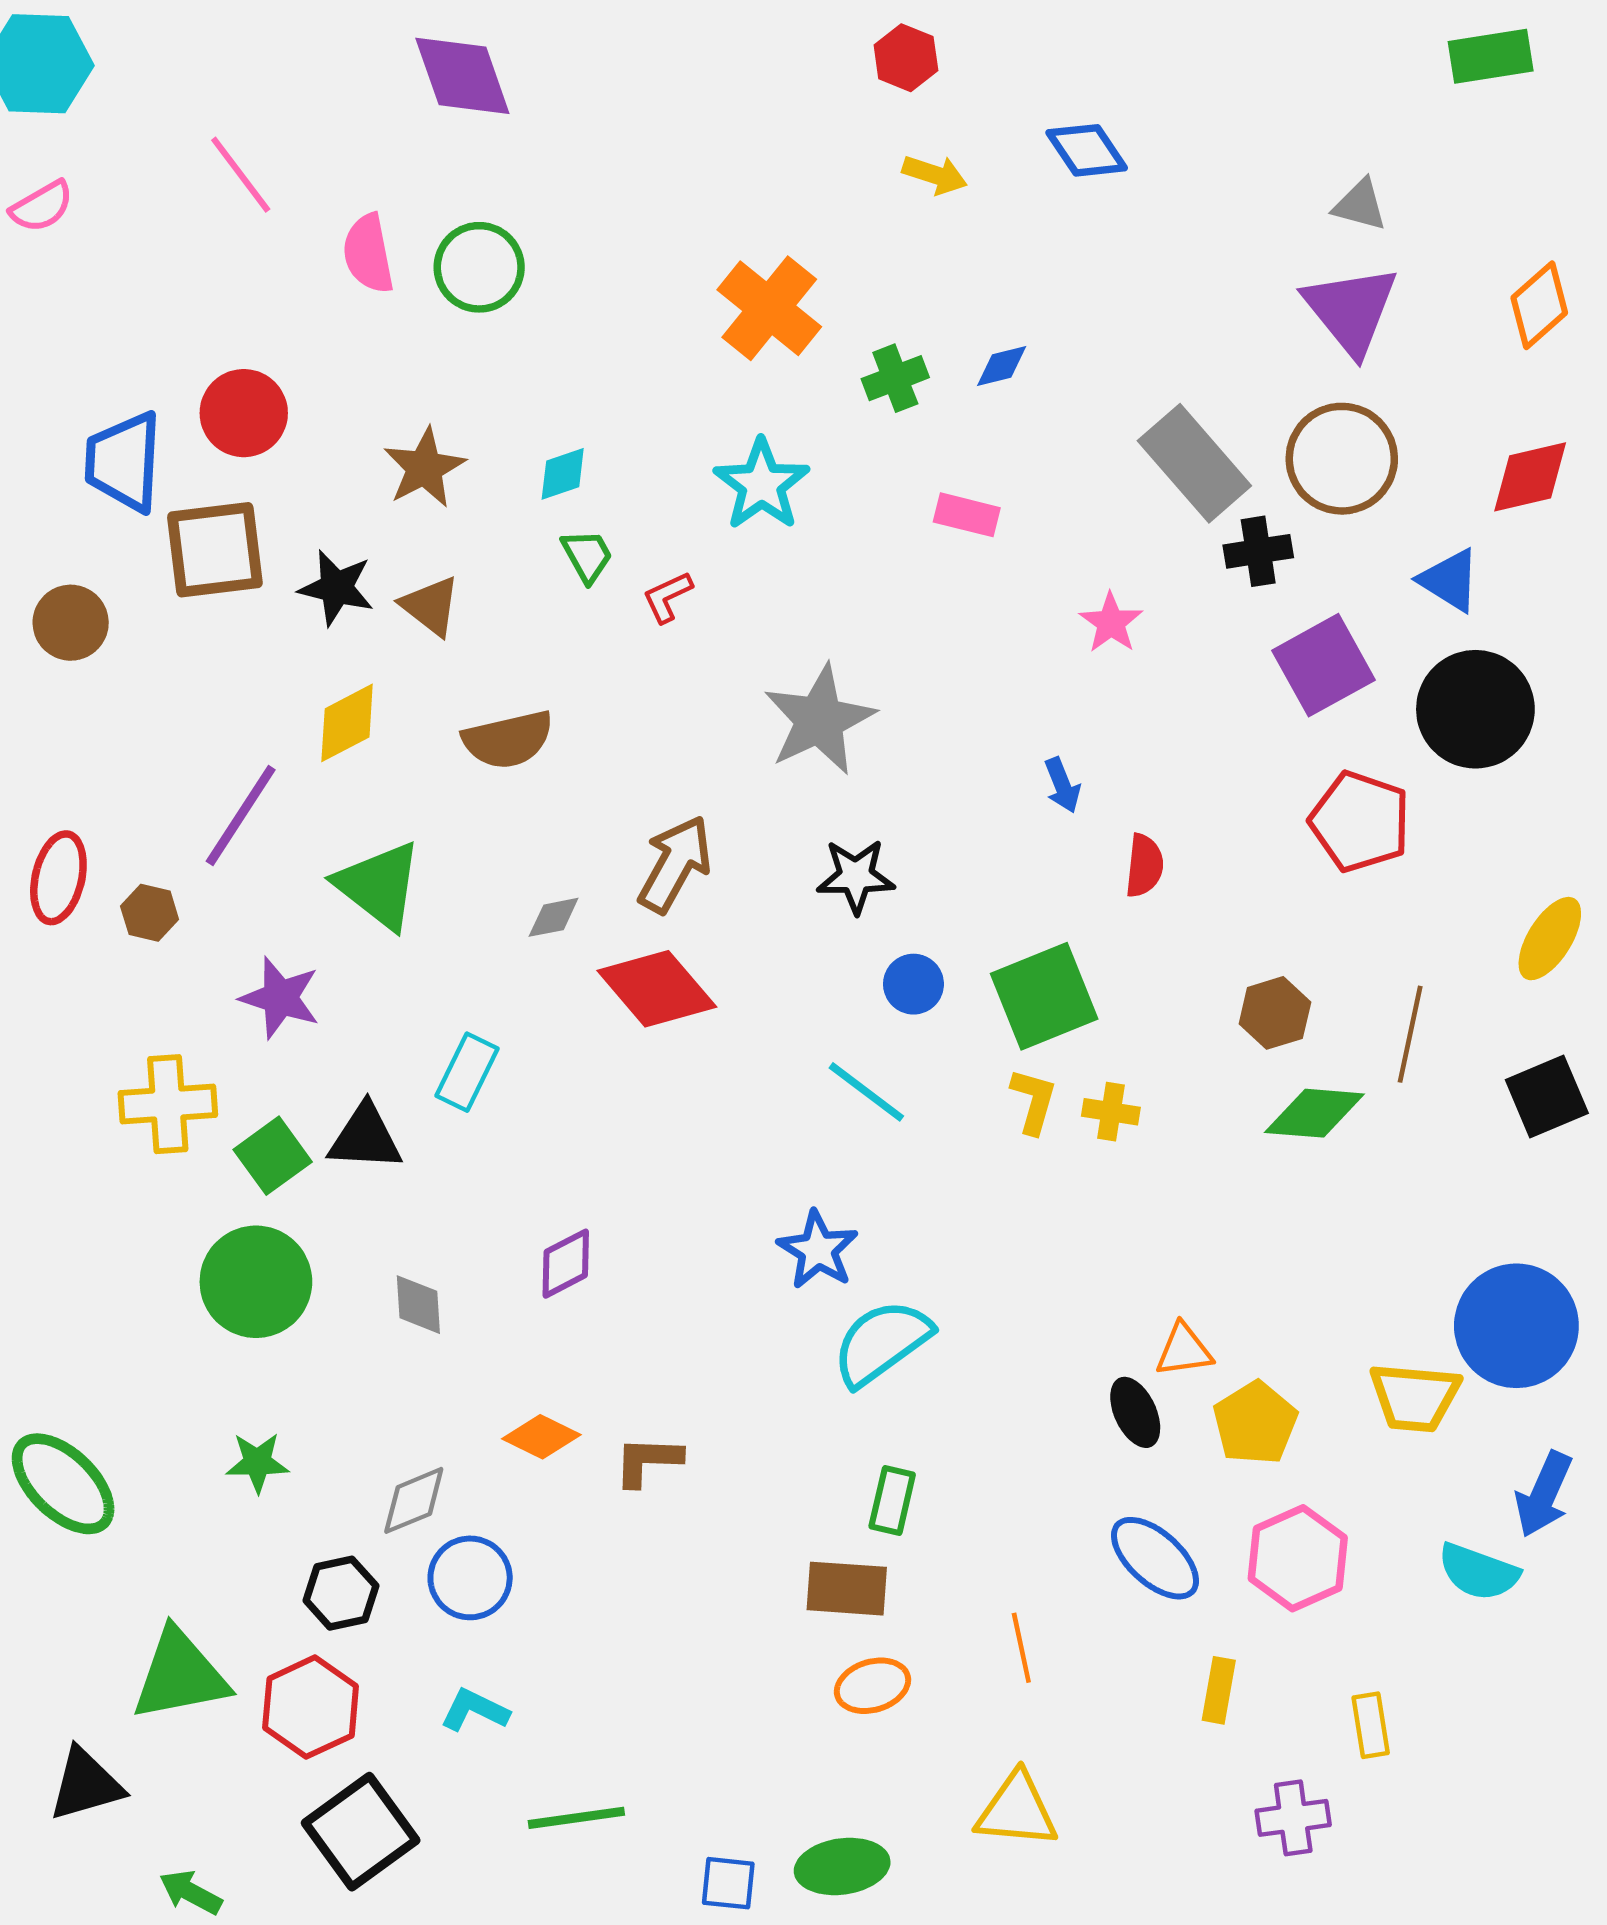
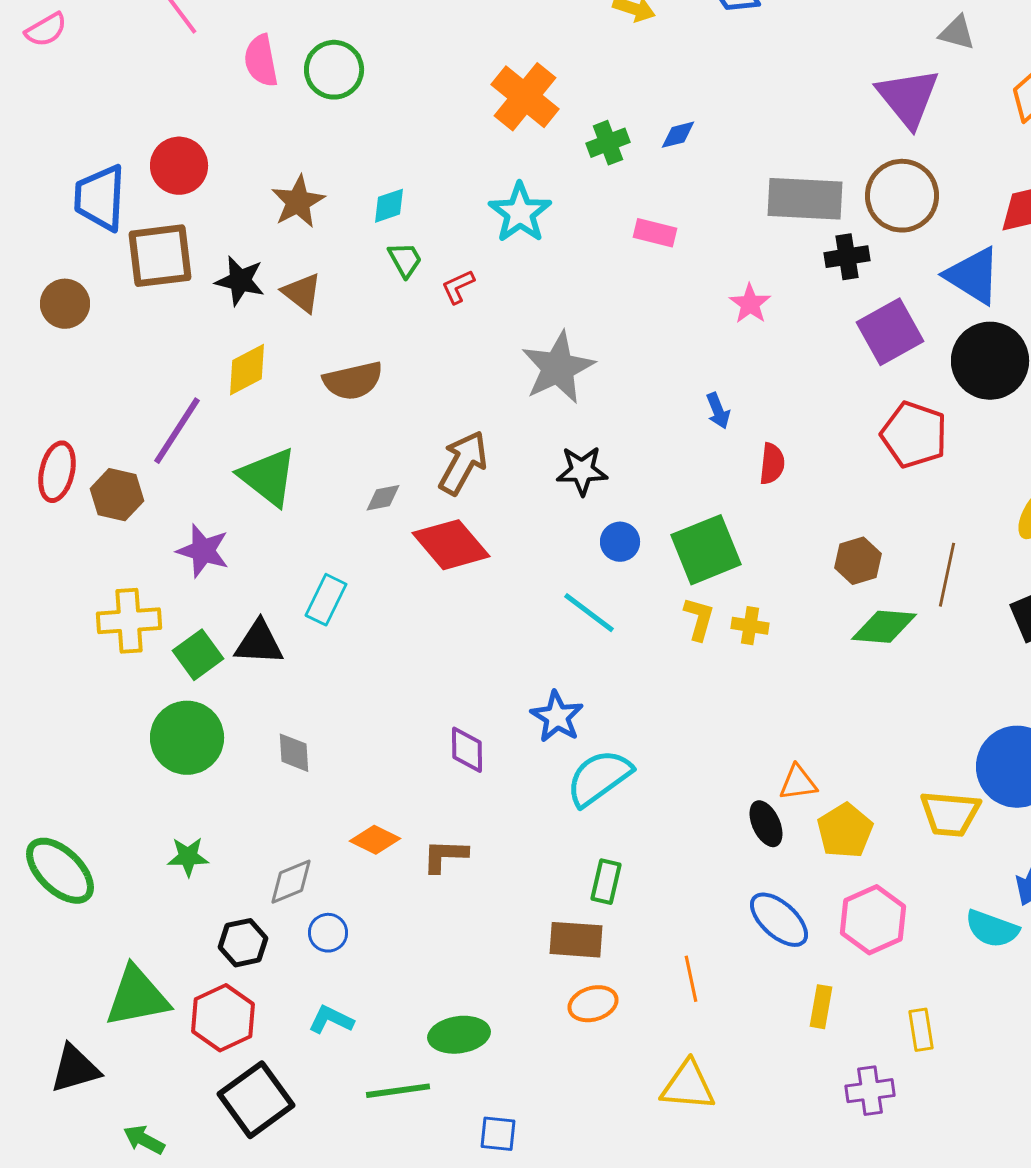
gray triangle: (1360, 205) -> (957, 33), moved
gray rectangle: (1194, 463) -> (805, 199), turned -46
blue triangle: (1450, 580) -> (973, 276), size x1.4
brown hexagon: (150, 913) -> (117, 495), size x1.4
purple diamond: (566, 1264) -> (467, 750), moved, turned -63
blue circle: (470, 1578) -> (328, 933), size x0.7
green ellipse: (842, 1866) -> (459, 1035), moved

